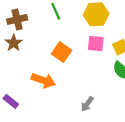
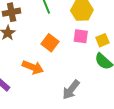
gray arrow: (87, 104) -> (71, 90), size x1.5

